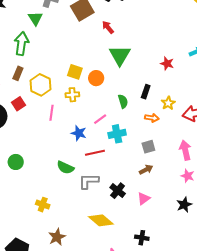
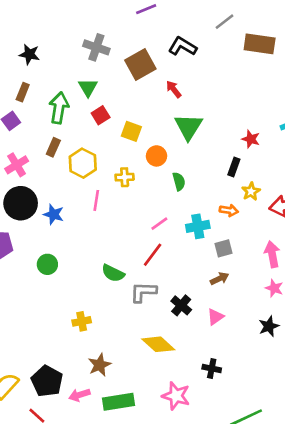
green triangle: (35, 18) -> (88, 87), moved
yellow square: (75, 72) -> (131, 131), moved
black rectangle: (146, 92) -> (234, 167), moved
green semicircle: (123, 101) -> (179, 181), moved
red square: (18, 104) -> (101, 115), moved
pink line: (100, 119) -> (159, 224), moved
blue star: (79, 133) -> (54, 214), moved
cyan cross: (117, 134) -> (198, 226), moved
red line: (95, 153) -> (153, 255), turned -42
yellow cross: (43, 205) -> (82, 321), turned -32

